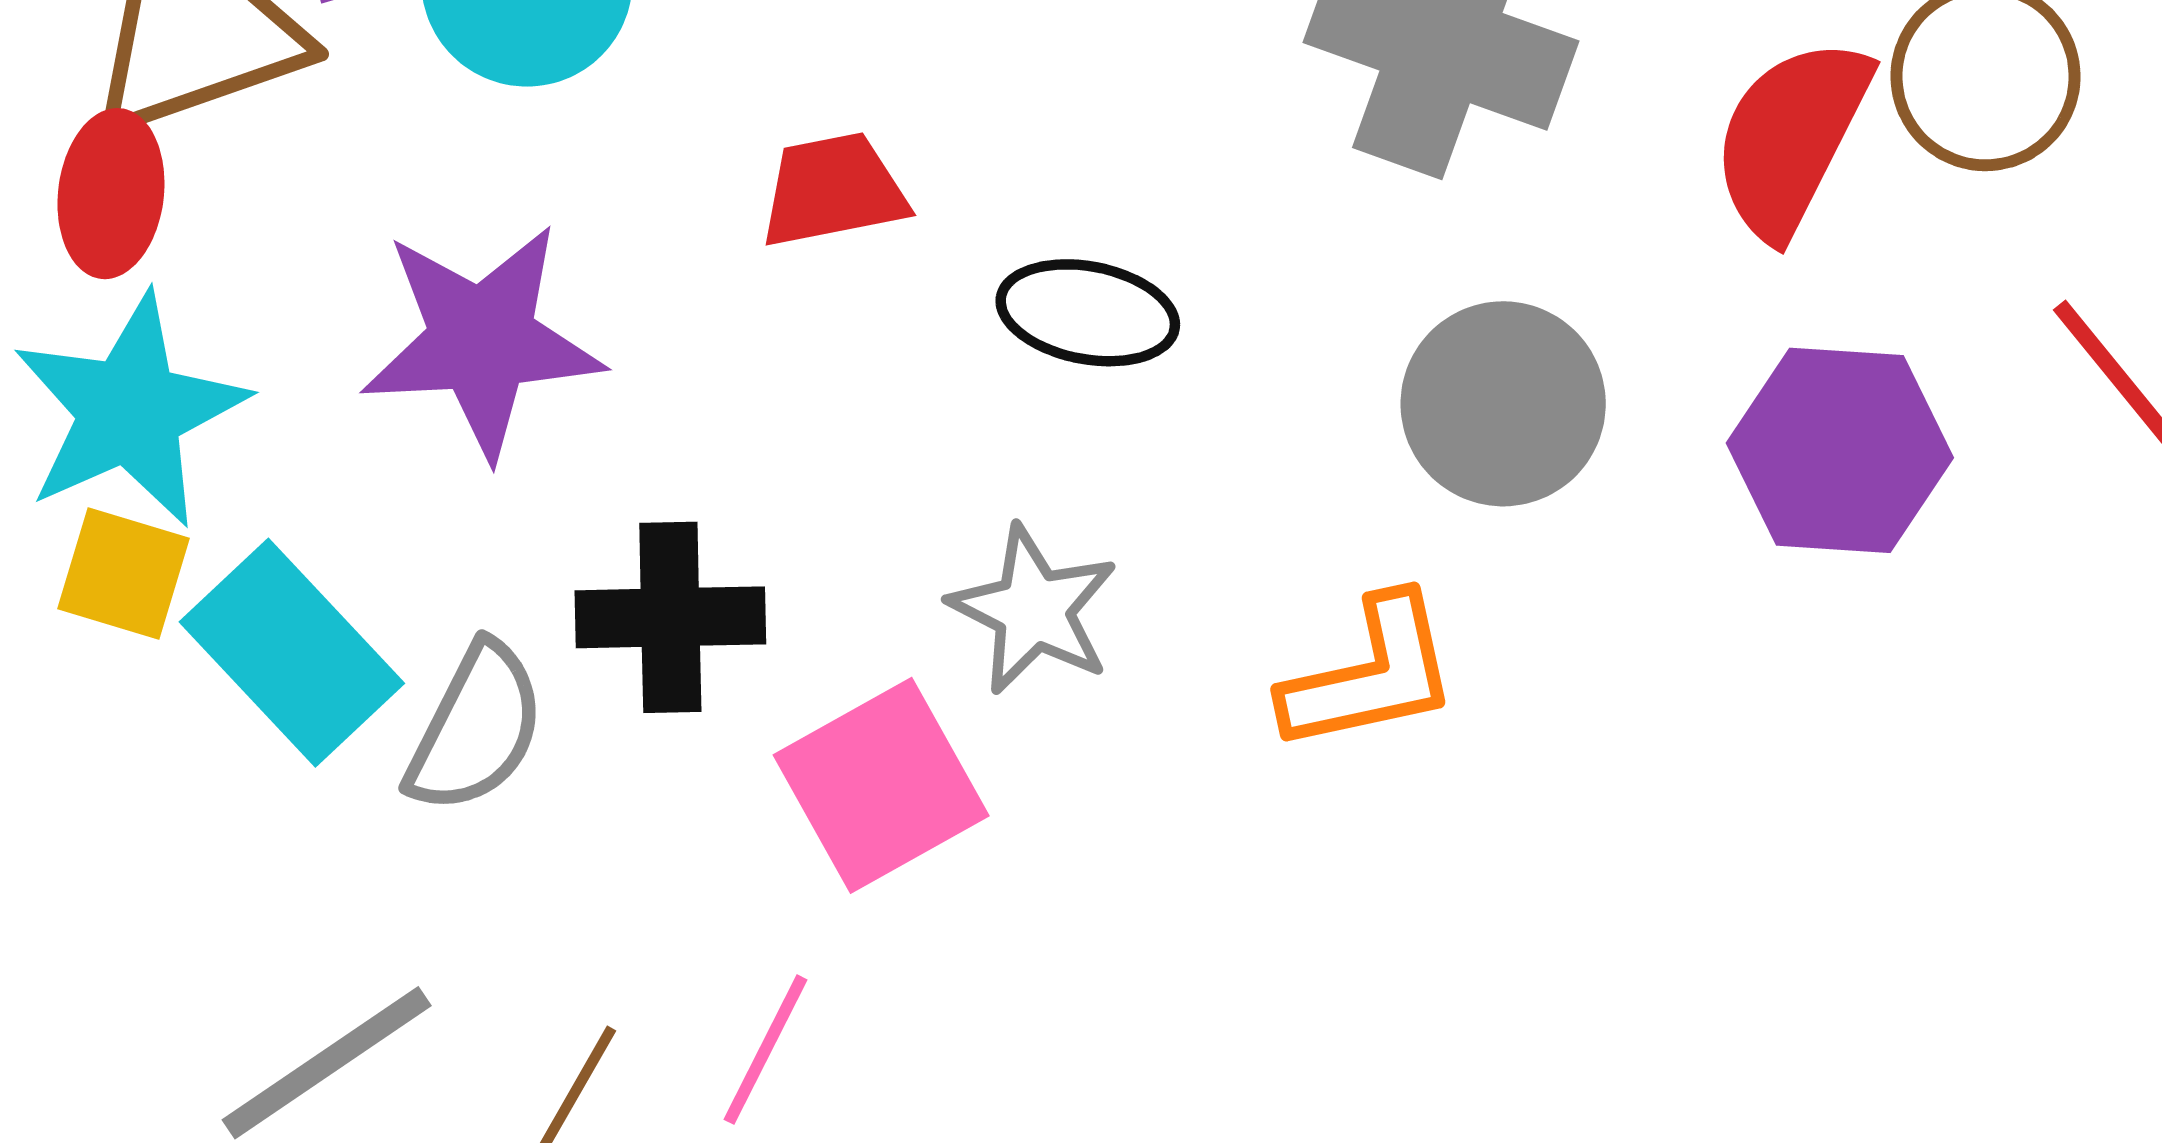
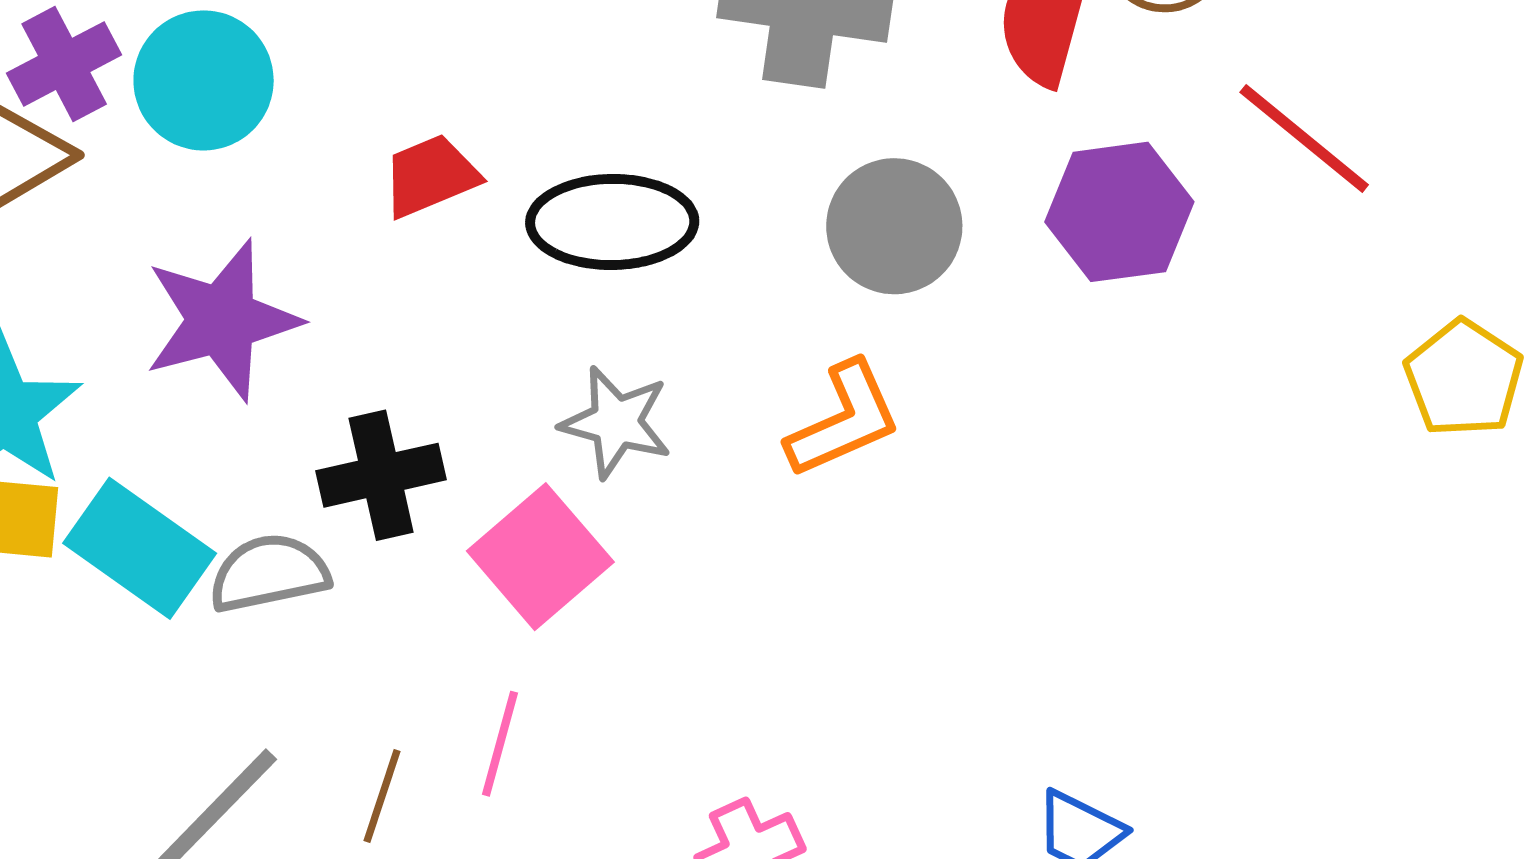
black ellipse: (1088, 313) -> (612, 222), size x1.4
gray semicircle: (476, 728) -> (269, 573), turned -117

